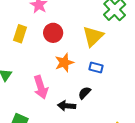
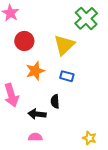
black semicircle: (84, 93) -> (55, 101), turned -48

